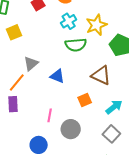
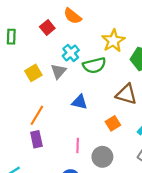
cyan cross: (69, 21) -> (71, 53), moved
yellow square: (14, 32) -> (33, 73), moved
gray triangle: (31, 64) -> (58, 71), moved

